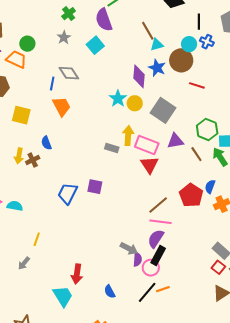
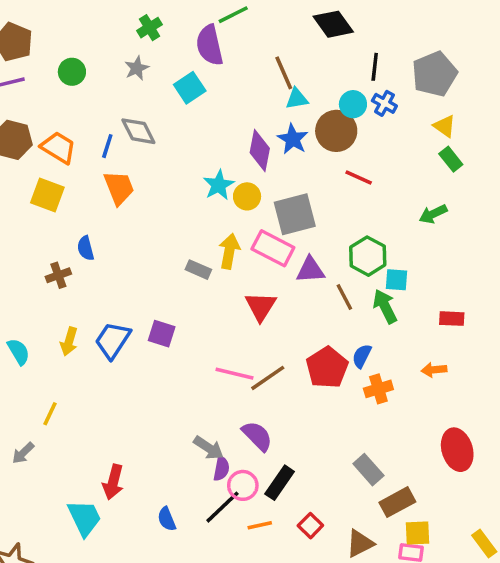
orange trapezoid: (16, 59) -> (58, 147), moved
gray square: (163, 110) -> (295, 214), turned 35
pink rectangle: (147, 145) -> (273, 248), moved
yellow arrow: (19, 156) -> (69, 341), moved
cyan semicircle: (15, 206) -> (18, 352), turned 42
pink line: (160, 222) -> (234, 374), moved
purple semicircle: (156, 239) -> (257, 436), turned 96
black rectangle: (158, 255) -> (280, 483), moved
red square: (218, 267) -> (310, 526), moved
black line: (147, 292) -> (222, 507), moved

